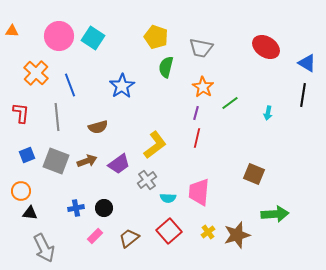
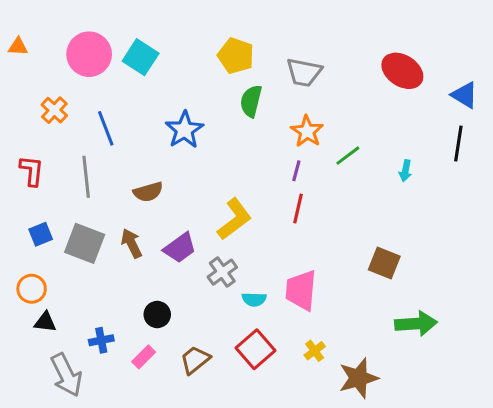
orange cross: (36, 73) -> (54, 110), size x0.7
brown arrow: (87, 161) -> (131, 243), turned -96
blue cross: (76, 208) -> (101, 340), moved
brown star: (237, 235) -> (358, 378), moved

